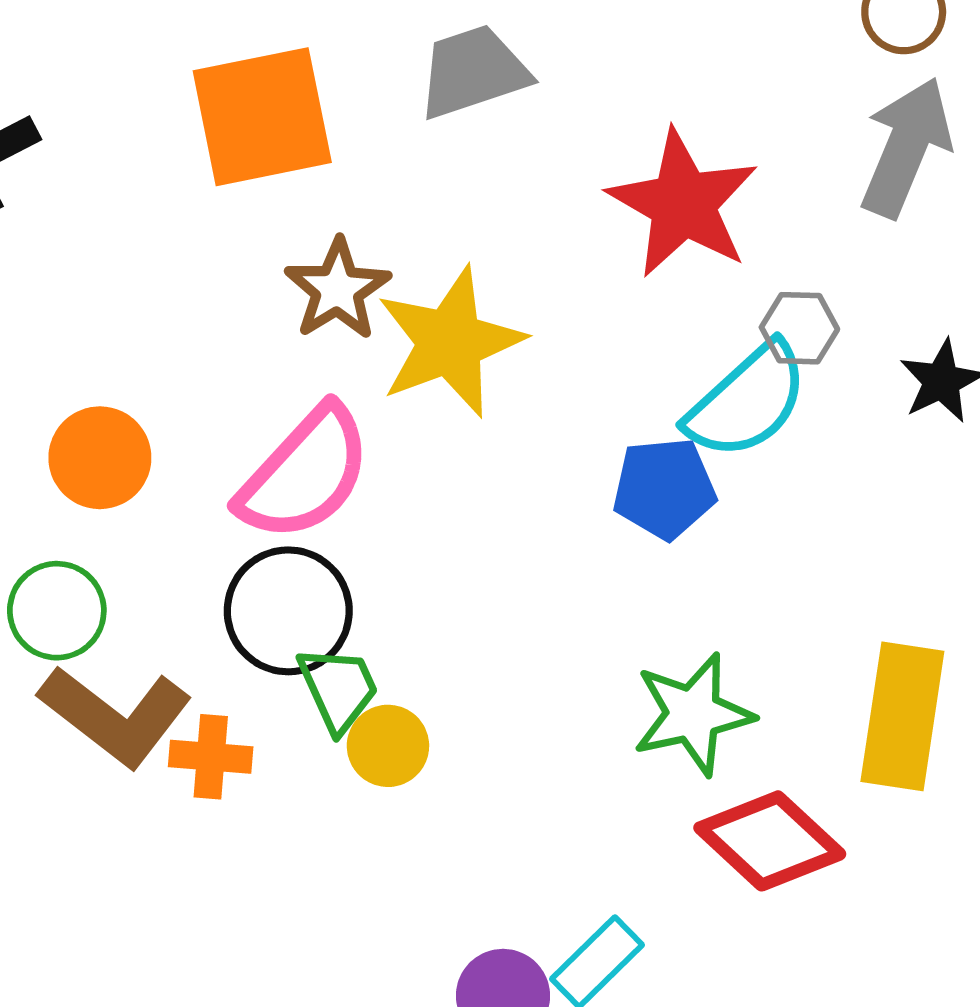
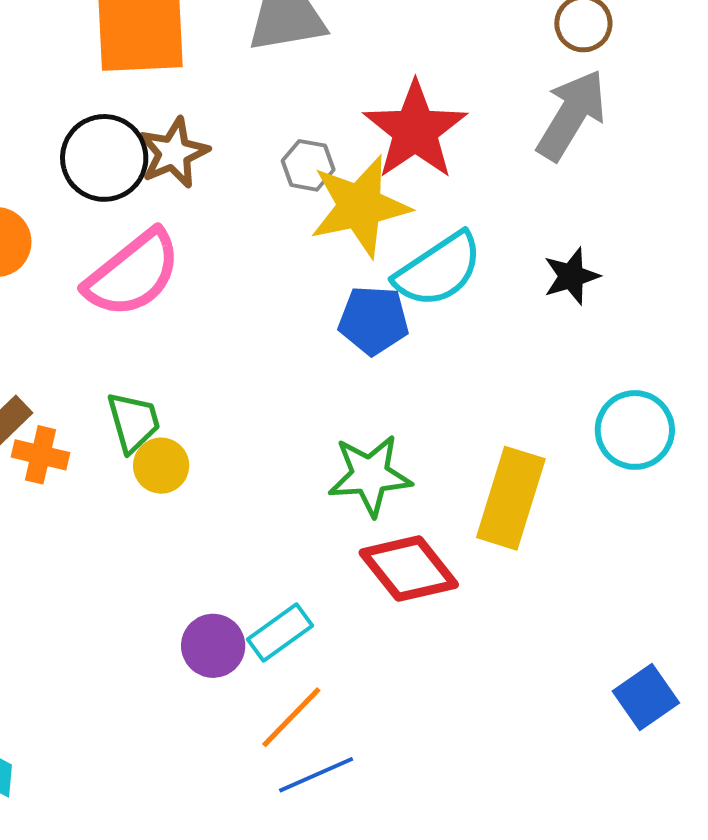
gray hexagon: (799, 328) -> (308, 165), moved
yellow star: (450, 342) -> (360, 206), moved
black circle: (288, 611) -> (104, 158), moved

